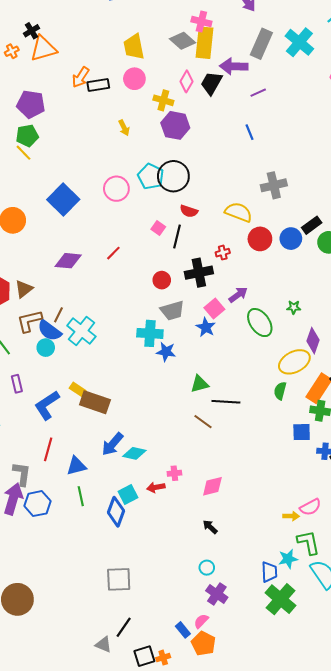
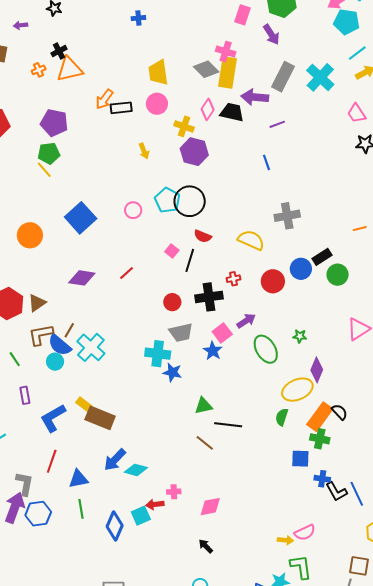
black trapezoid: (211, 83) -> (232, 112), turned 70
pink circle: (116, 189) -> (133, 210), size x0.7
red circle: (260, 239) -> (273, 281), moved
cyan square: (128, 494) -> (141, 516), moved

